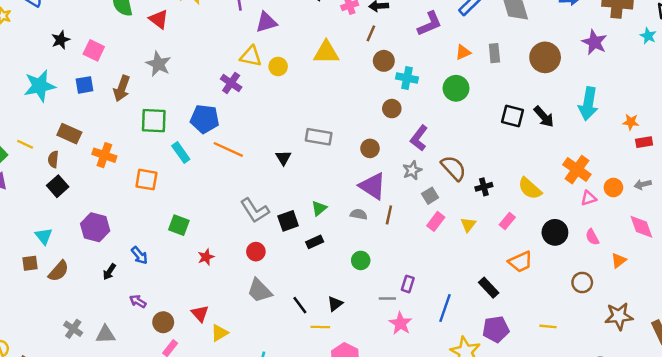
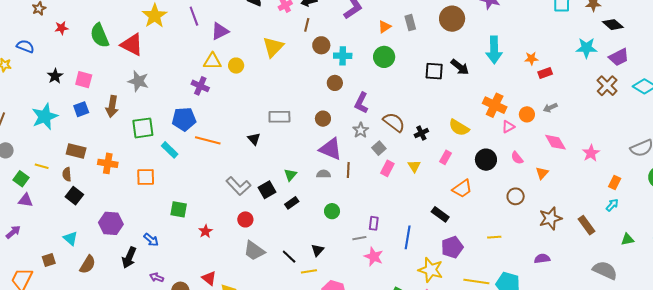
red triangle: (159, 19) -> (132, 45), size x1.4
yellow triangle: (326, 52) -> (273, 47), turned -35
brown square: (30, 263) -> (49, 260), moved
black arrow: (109, 272) -> (129, 258), size x1.5

